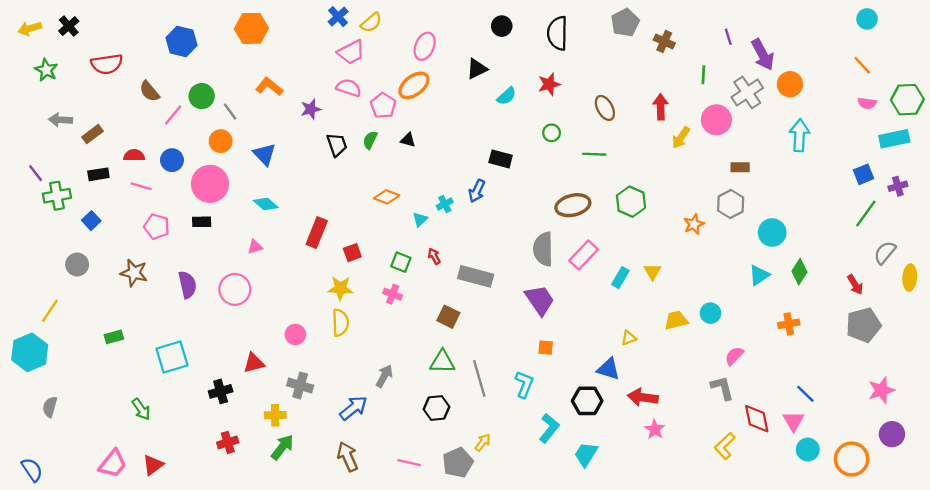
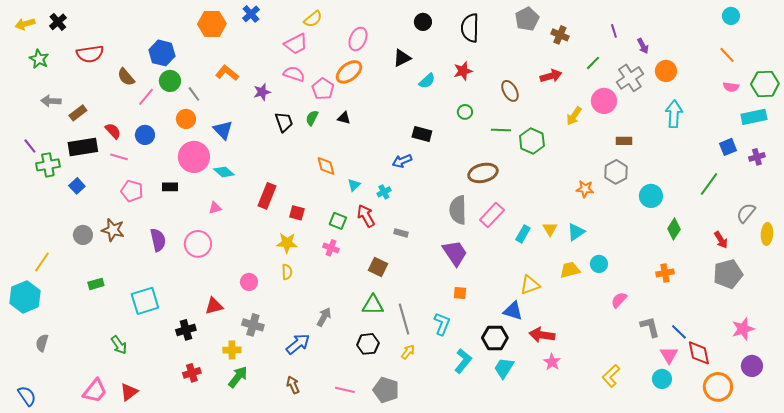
blue cross: (338, 17) -> (251, 14), moved
blue hexagon: (181, 42) -> (162, 53), moved
purple arrow: (763, 55) -> (643, 46), size x0.6
green line: (703, 75) -> (593, 63), turned 42
red arrow: (661, 107) -> (551, 76), moved, turned 75
red semicircle: (134, 155) -> (113, 131), turned 48
black rectangle: (98, 174) -> (83, 147), size x1.6
pink circle: (210, 184) -> (194, 157), moved
blue arrow: (477, 191) -> (402, 161), turned 42
orange diamond: (387, 197) -> (326, 166), turned 55
green hexagon: (631, 202) -> (532, 141), moved
cyan cross: (445, 204) -> (384, 192), moved
green line: (866, 213) -> (709, 184), moved
orange star: (694, 224) -> (585, 189), turned 30
red square: (352, 253) -> (297, 213), turned 35
red arrow: (434, 256) -> (366, 216), size x1.6
gray circle: (77, 264) -> (83, 235), moved
cyan triangle: (759, 275) -> (576, 232), moved
gray rectangle: (476, 276) -> (401, 233), size x0.5
yellow semicircle: (340, 323) -> (287, 272), size x0.7
yellow triangle: (629, 338) -> (530, 285), size x1.5
gray L-shape: (722, 388) -> (650, 327), moved
red diamond: (757, 419) -> (699, 353), moved
yellow arrow: (483, 442) -> (408, 352), moved
cyan circle: (808, 450) -> (662, 379), moved
cyan trapezoid: (586, 454) -> (504, 368), moved
brown arrow: (348, 457) -> (293, 385), size x0.7
gray pentagon: (458, 463) -> (386, 390), turned -30

